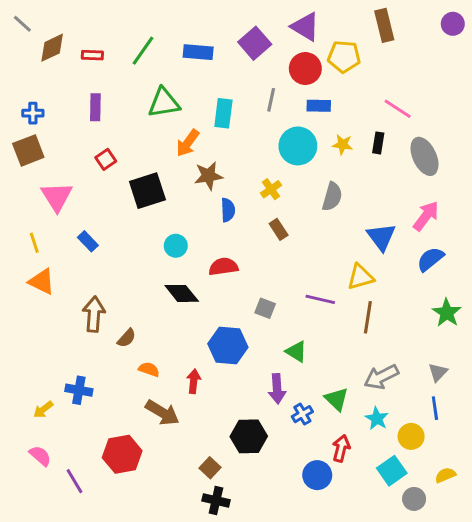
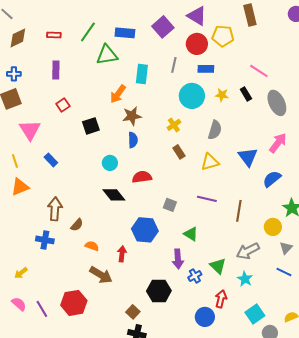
brown diamond: (52, 48) -> (18, 38), moved
green triangle: (164, 103) -> (107, 55), moved
black rectangle: (378, 143) -> (246, 94), turned -40
black square: (147, 191) -> (91, 126), size x0.7
blue semicircle: (228, 210) -> (133, 140), moved
blue semicircle: (430, 259) -> (272, 179), moved
yellow triangle: (360, 277) -> (210, 162), moved
orange triangle: (42, 281) -> (20, 187), turned -48
blue cross: (79, 390) -> (45, 240), moved
blue line: (435, 408) -> (284, 272), turned -56
yellow circle: (411, 436) -> (273, 227), moved
purple line: (74, 481) -> (42, 309), moved

